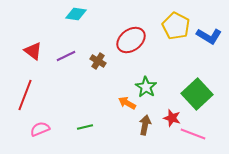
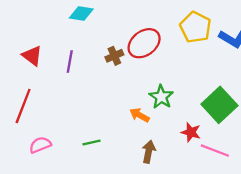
purple line: (66, 56) -> (70, 61), turned -54
brown cross: (98, 61) -> (114, 56), moved, turned 35
brown arrow: (145, 125) -> (149, 152), moved

